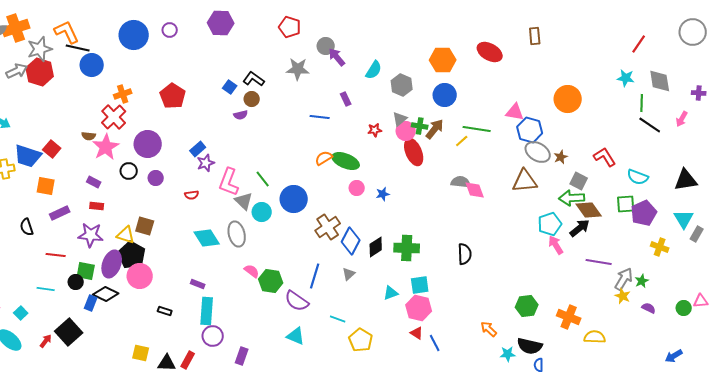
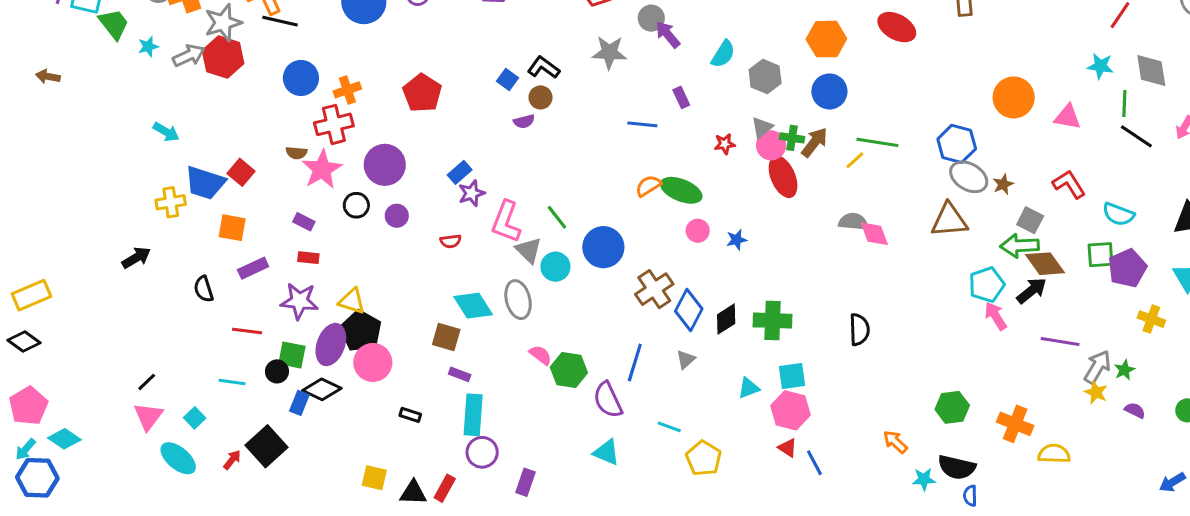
blue circle: (92, 65) -> (301, 78), moved
pink triangle: (515, 112) -> (1068, 117), moved
red cross: (114, 117) -> (334, 124), turned 30
brown square: (145, 226) -> (446, 337), moved
purple semicircle: (297, 301) -> (608, 400), turned 30

